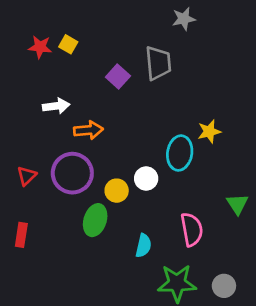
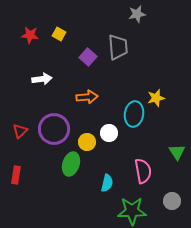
yellow square: (68, 44) -> (59, 34), moved
orange arrow: (88, 130) -> (87, 97), moved
gray circle: (224, 286) -> (172, 201), moved

